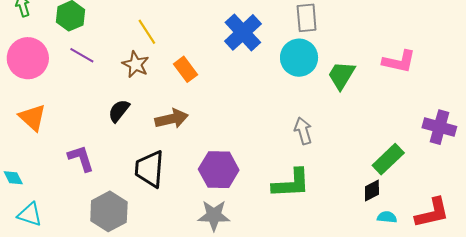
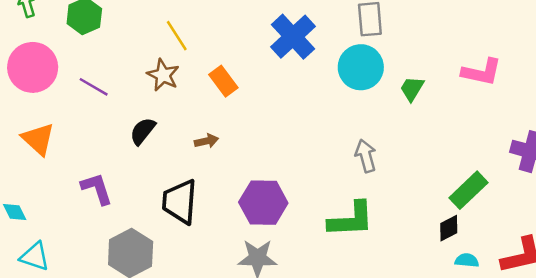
purple line: (82, 55) -> (94, 87), moved
green trapezoid: (341, 75) -> (412, 89), size x0.7
brown arrow: (172, 119) -> (206, 141), size x0.6

